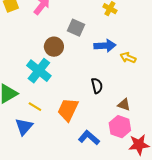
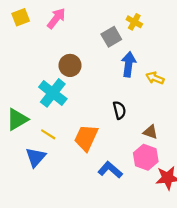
gray square: (76, 28) -> (111, 37), moved, turned 36
blue arrow: (105, 46) -> (129, 64), turned -80

